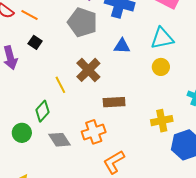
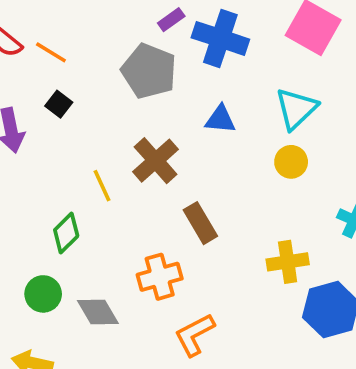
cyan triangle: (162, 38) -> (296, 109), turned -35
brown rectangle: (114, 102) -> (200, 223), turned 60
green circle: (22, 133) -> (43, 294), moved
gray diamond: (59, 140) -> (98, 312), moved

